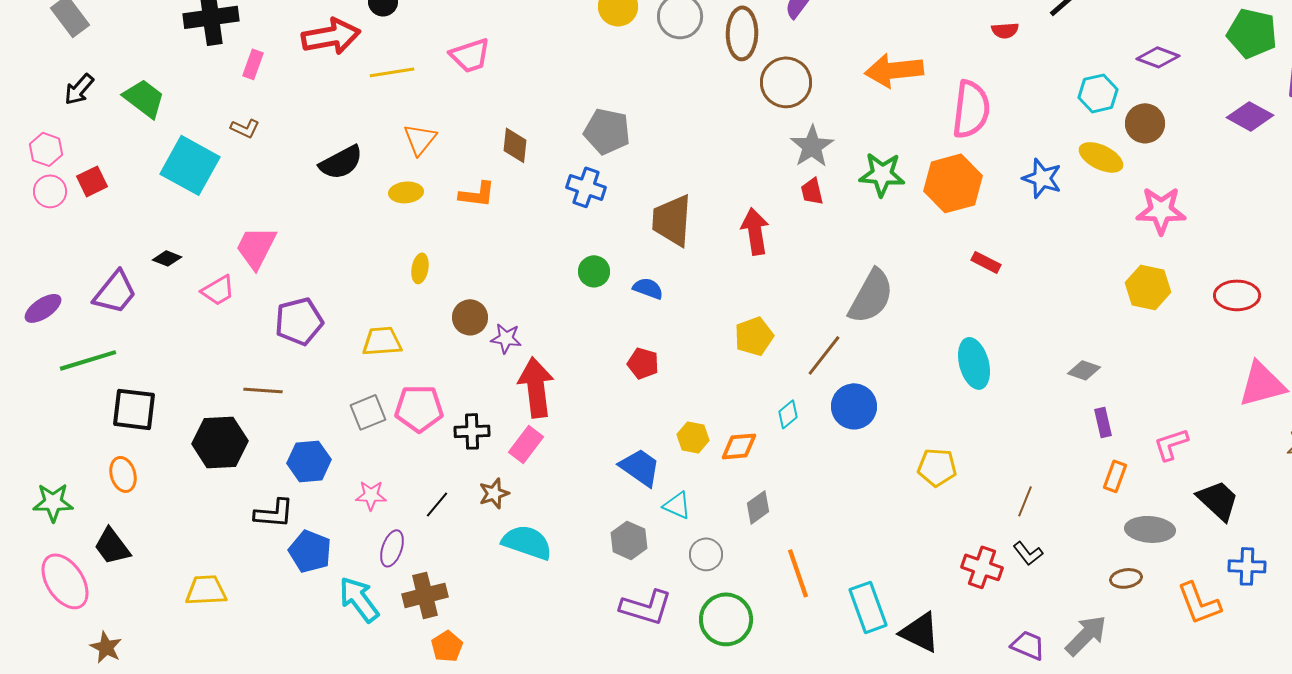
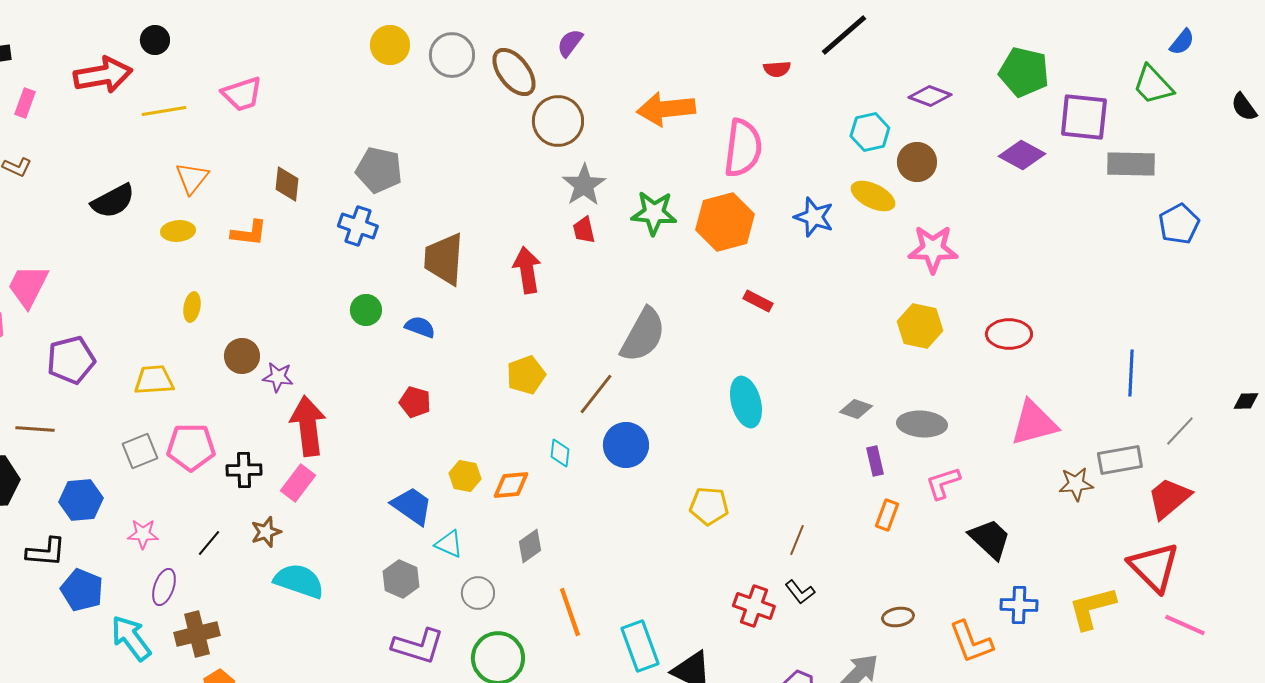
brown ellipse: (742, 33) -> (514, 72), turned -39
cyan diamond: (788, 414) -> (560, 453), turned -44
gray ellipse: (1150, 529) -> (922, 424), moved

